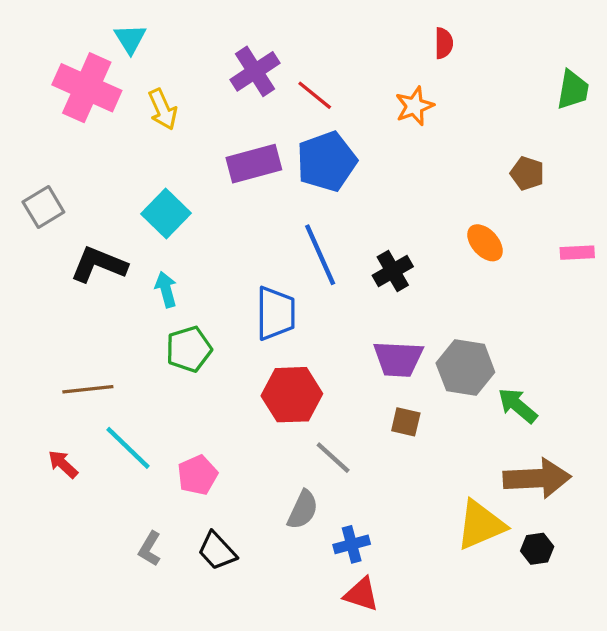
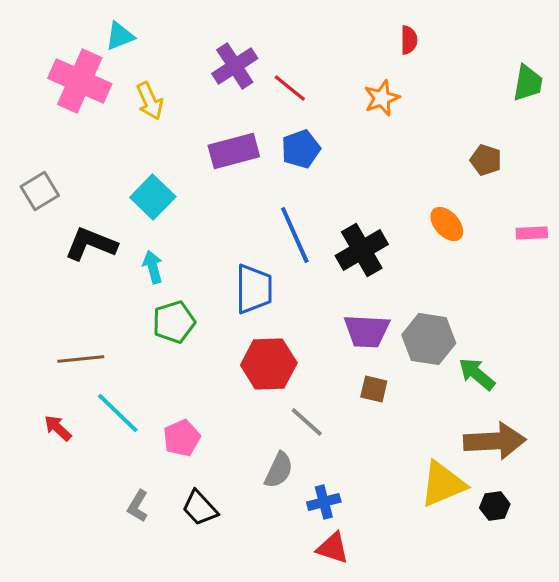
cyan triangle: (130, 39) -> (120, 36), turned 40
blue pentagon: (327, 161) -> (301, 149), size x0.7
black cross: (393, 271) -> (362, 250), size x1.4

